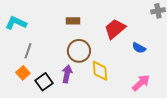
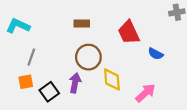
red trapezoid: (115, 29) -> (129, 32), turned -75
orange square: (23, 73) -> (26, 82), turned 32
pink arrow: (141, 83) -> (146, 93), moved

